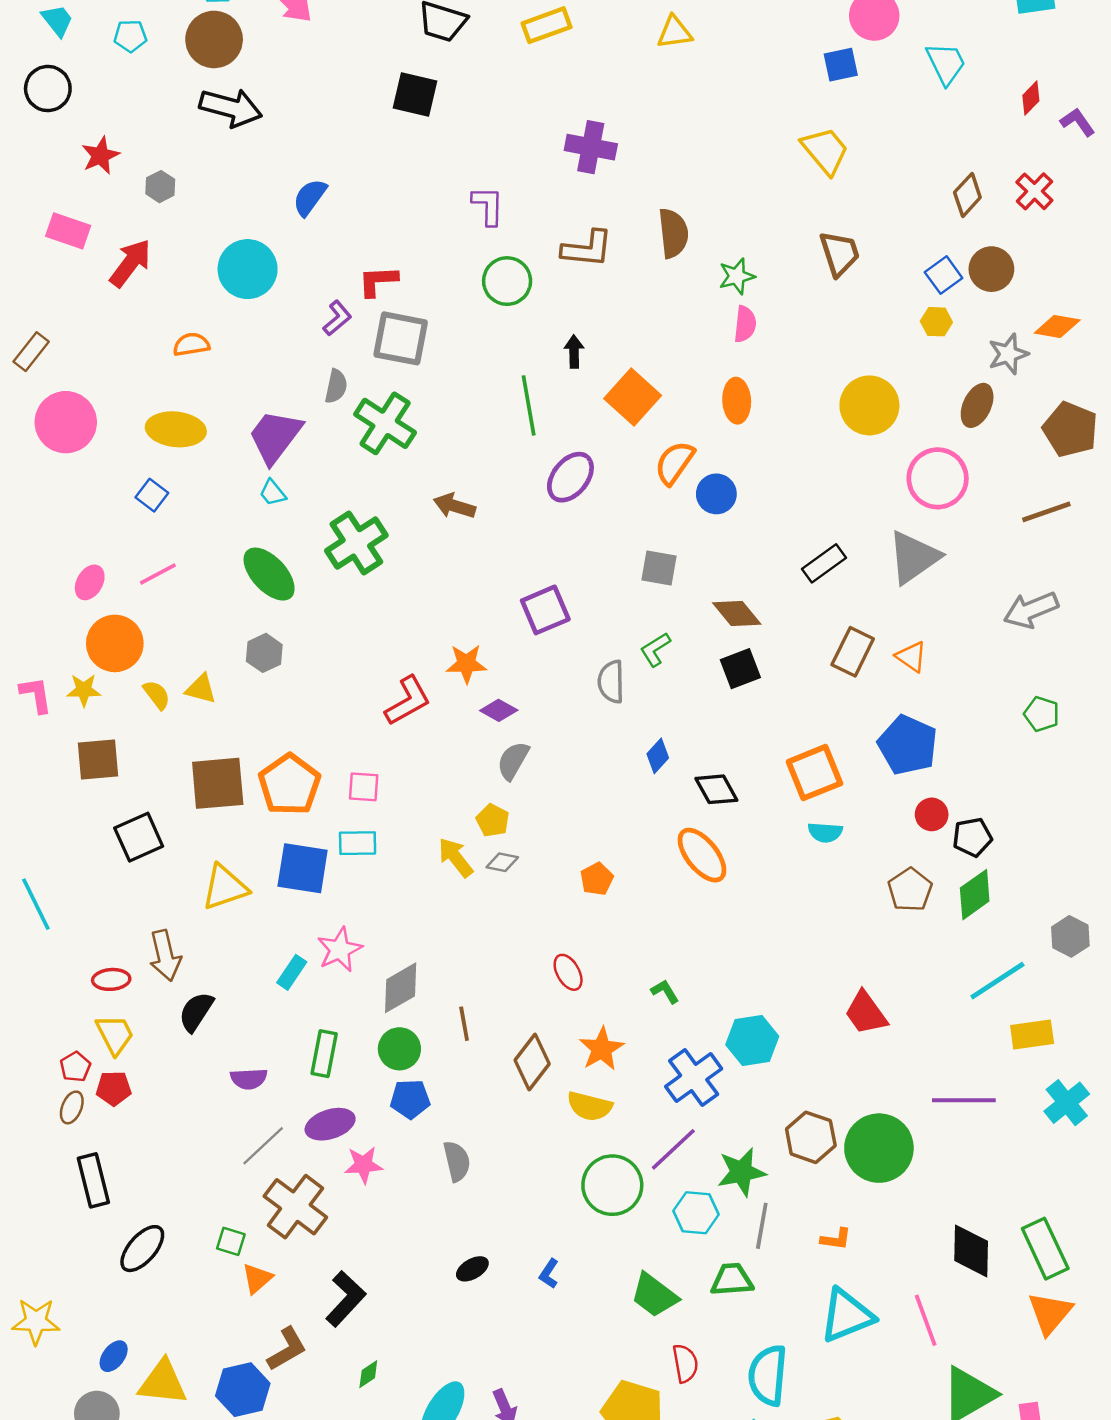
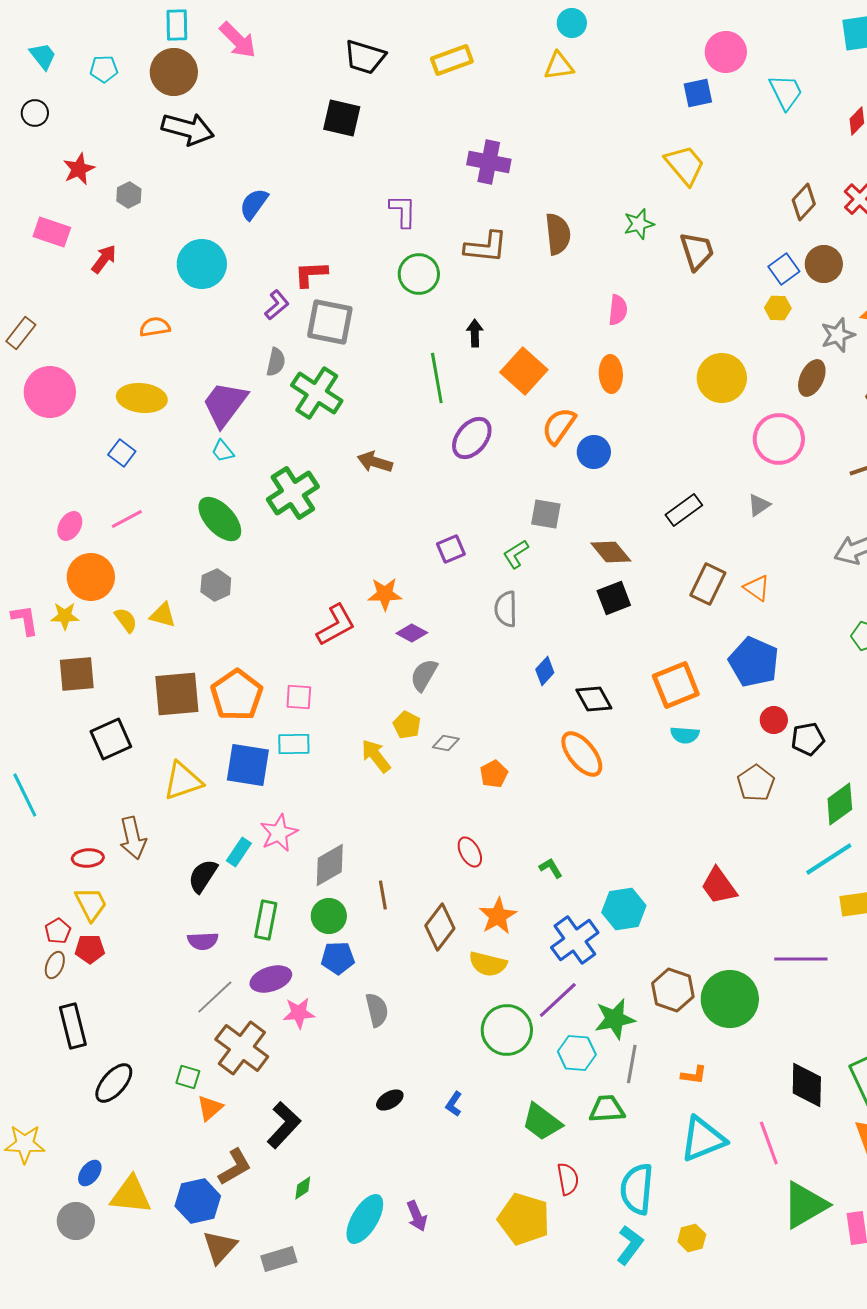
black circle: (48, 89) -> (35, 113), size x0.7
red arrow: (130, 263) -> (104, 259), size x0.7
green star: (737, 276) -> (639, 224), moved
gray triangle: (914, 557) -> (759, 505), size x0.5
purple square: (545, 610) -> (451, 549), size x0.7
green L-shape: (655, 649) -> (516, 554), moved
gray diamond: (502, 862) -> (446, 743), moved
green diamond: (975, 895) -> (840, 804), moved
black semicircle: (196, 1012) -> (203, 876), moved

